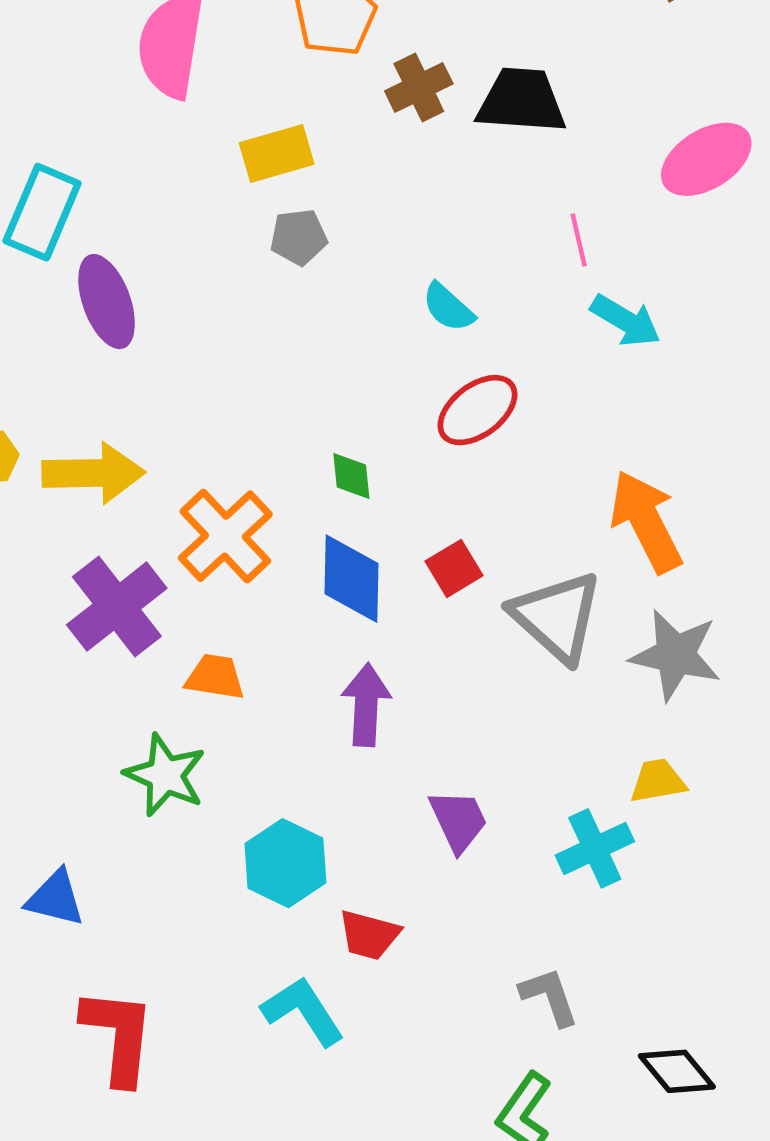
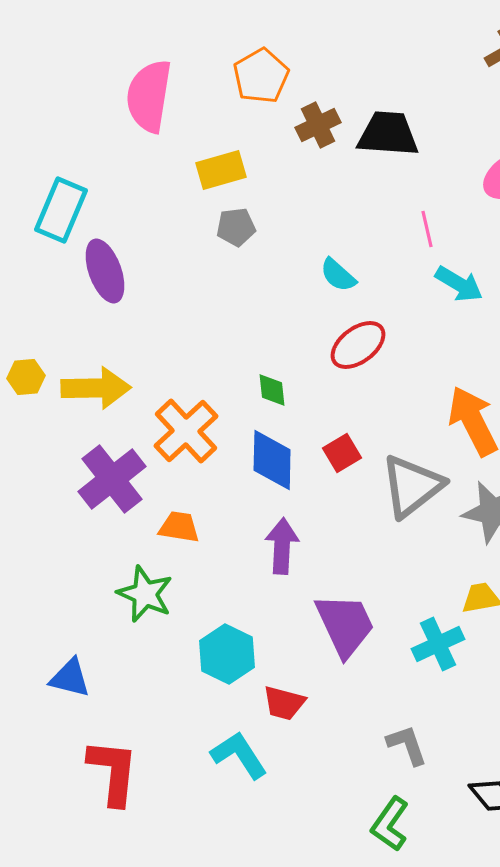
gray triangle: (557, 617) -> (412, 486), turned 40
purple trapezoid: (458, 821) -> (345, 625), size x1.5

